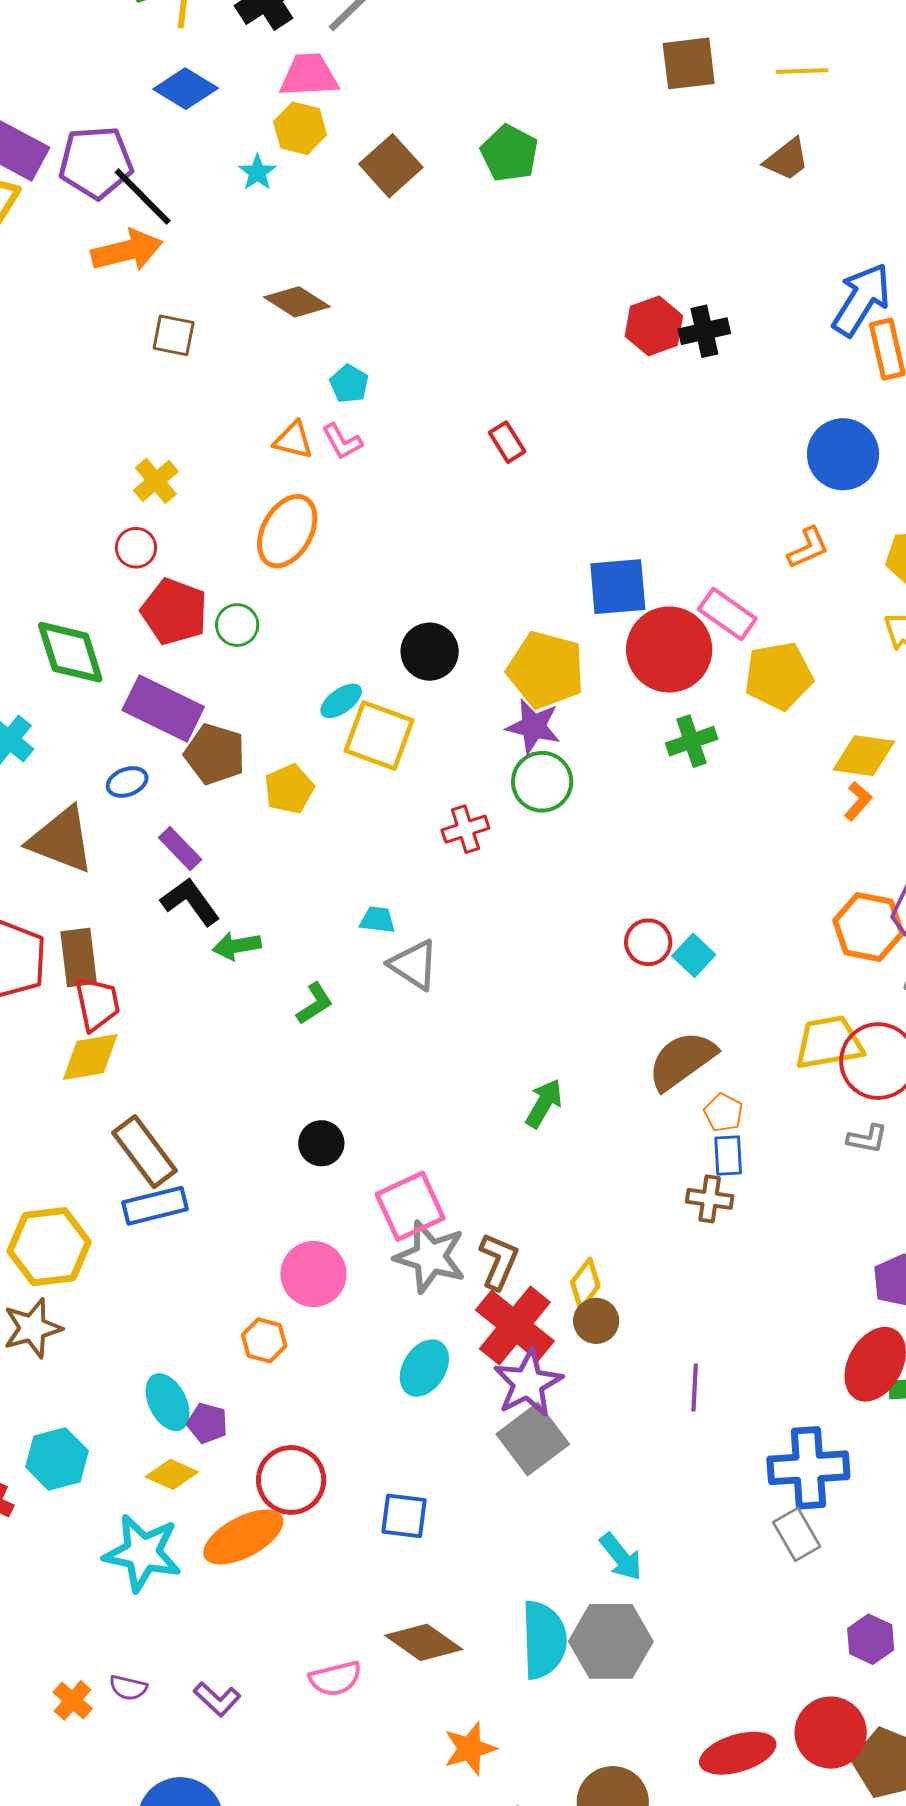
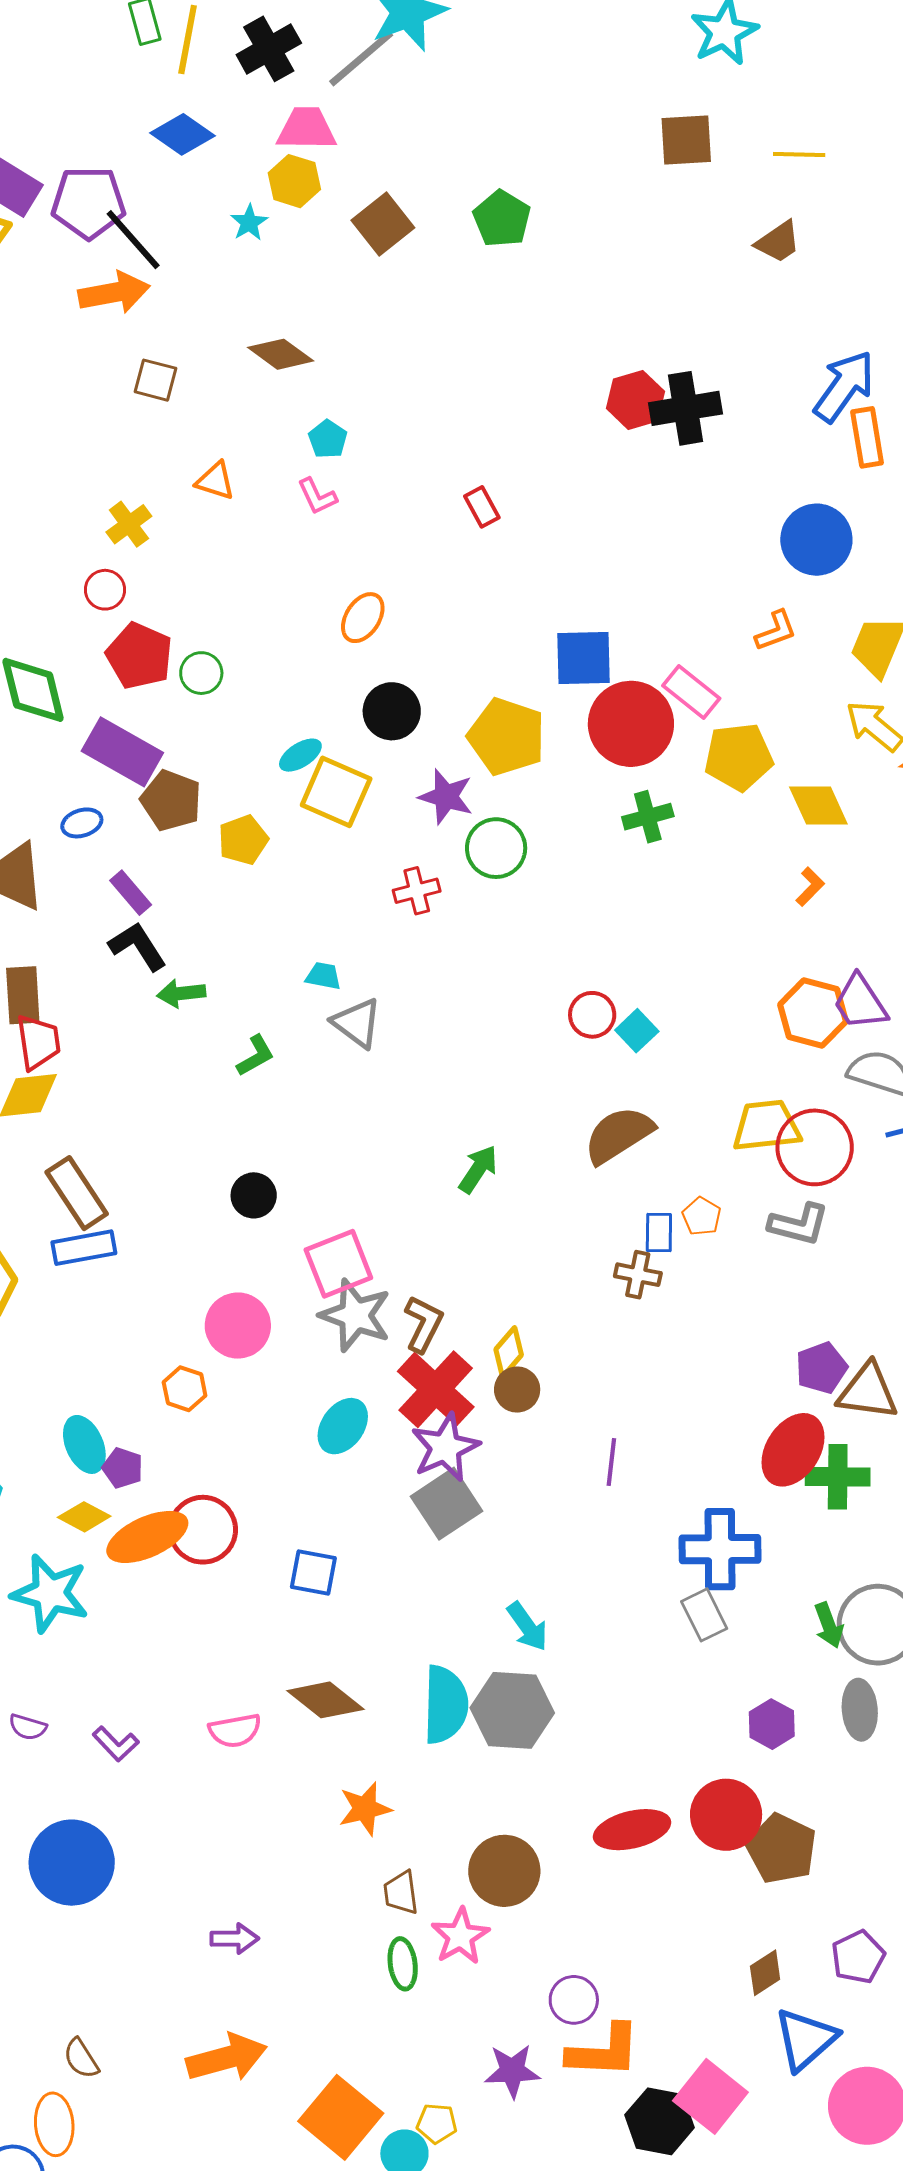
black cross: (704, 331) -> (685, 408), size x1.4
orange triangle: (293, 440) -> (215, 481), moved
orange ellipse: (287, 531) -> (363, 618), moved, size x0.7
purple star: (533, 726) -> (446, 797), moved
yellow diamond: (864, 756) -> (818, 806), moved, turned 54
orange pentagon: (723, 1113) -> (702, 1216), moved
gray L-shape: (867, 1139) -> (799, 1224), size x1.5
orange ellipse: (243, 1537) -> (147, 1537), moved

